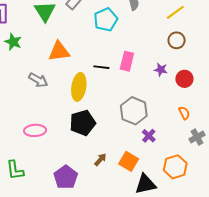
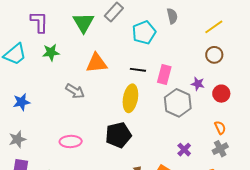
green star: (13, 42) -> (51, 52), turned -30
black line: (101, 67) -> (138, 70), moved
yellow ellipse: (79, 87) -> (130, 98), moved
gray hexagon: (134, 111) -> (178, 103), moved
gray cross: (197, 137) -> (220, 149), moved

